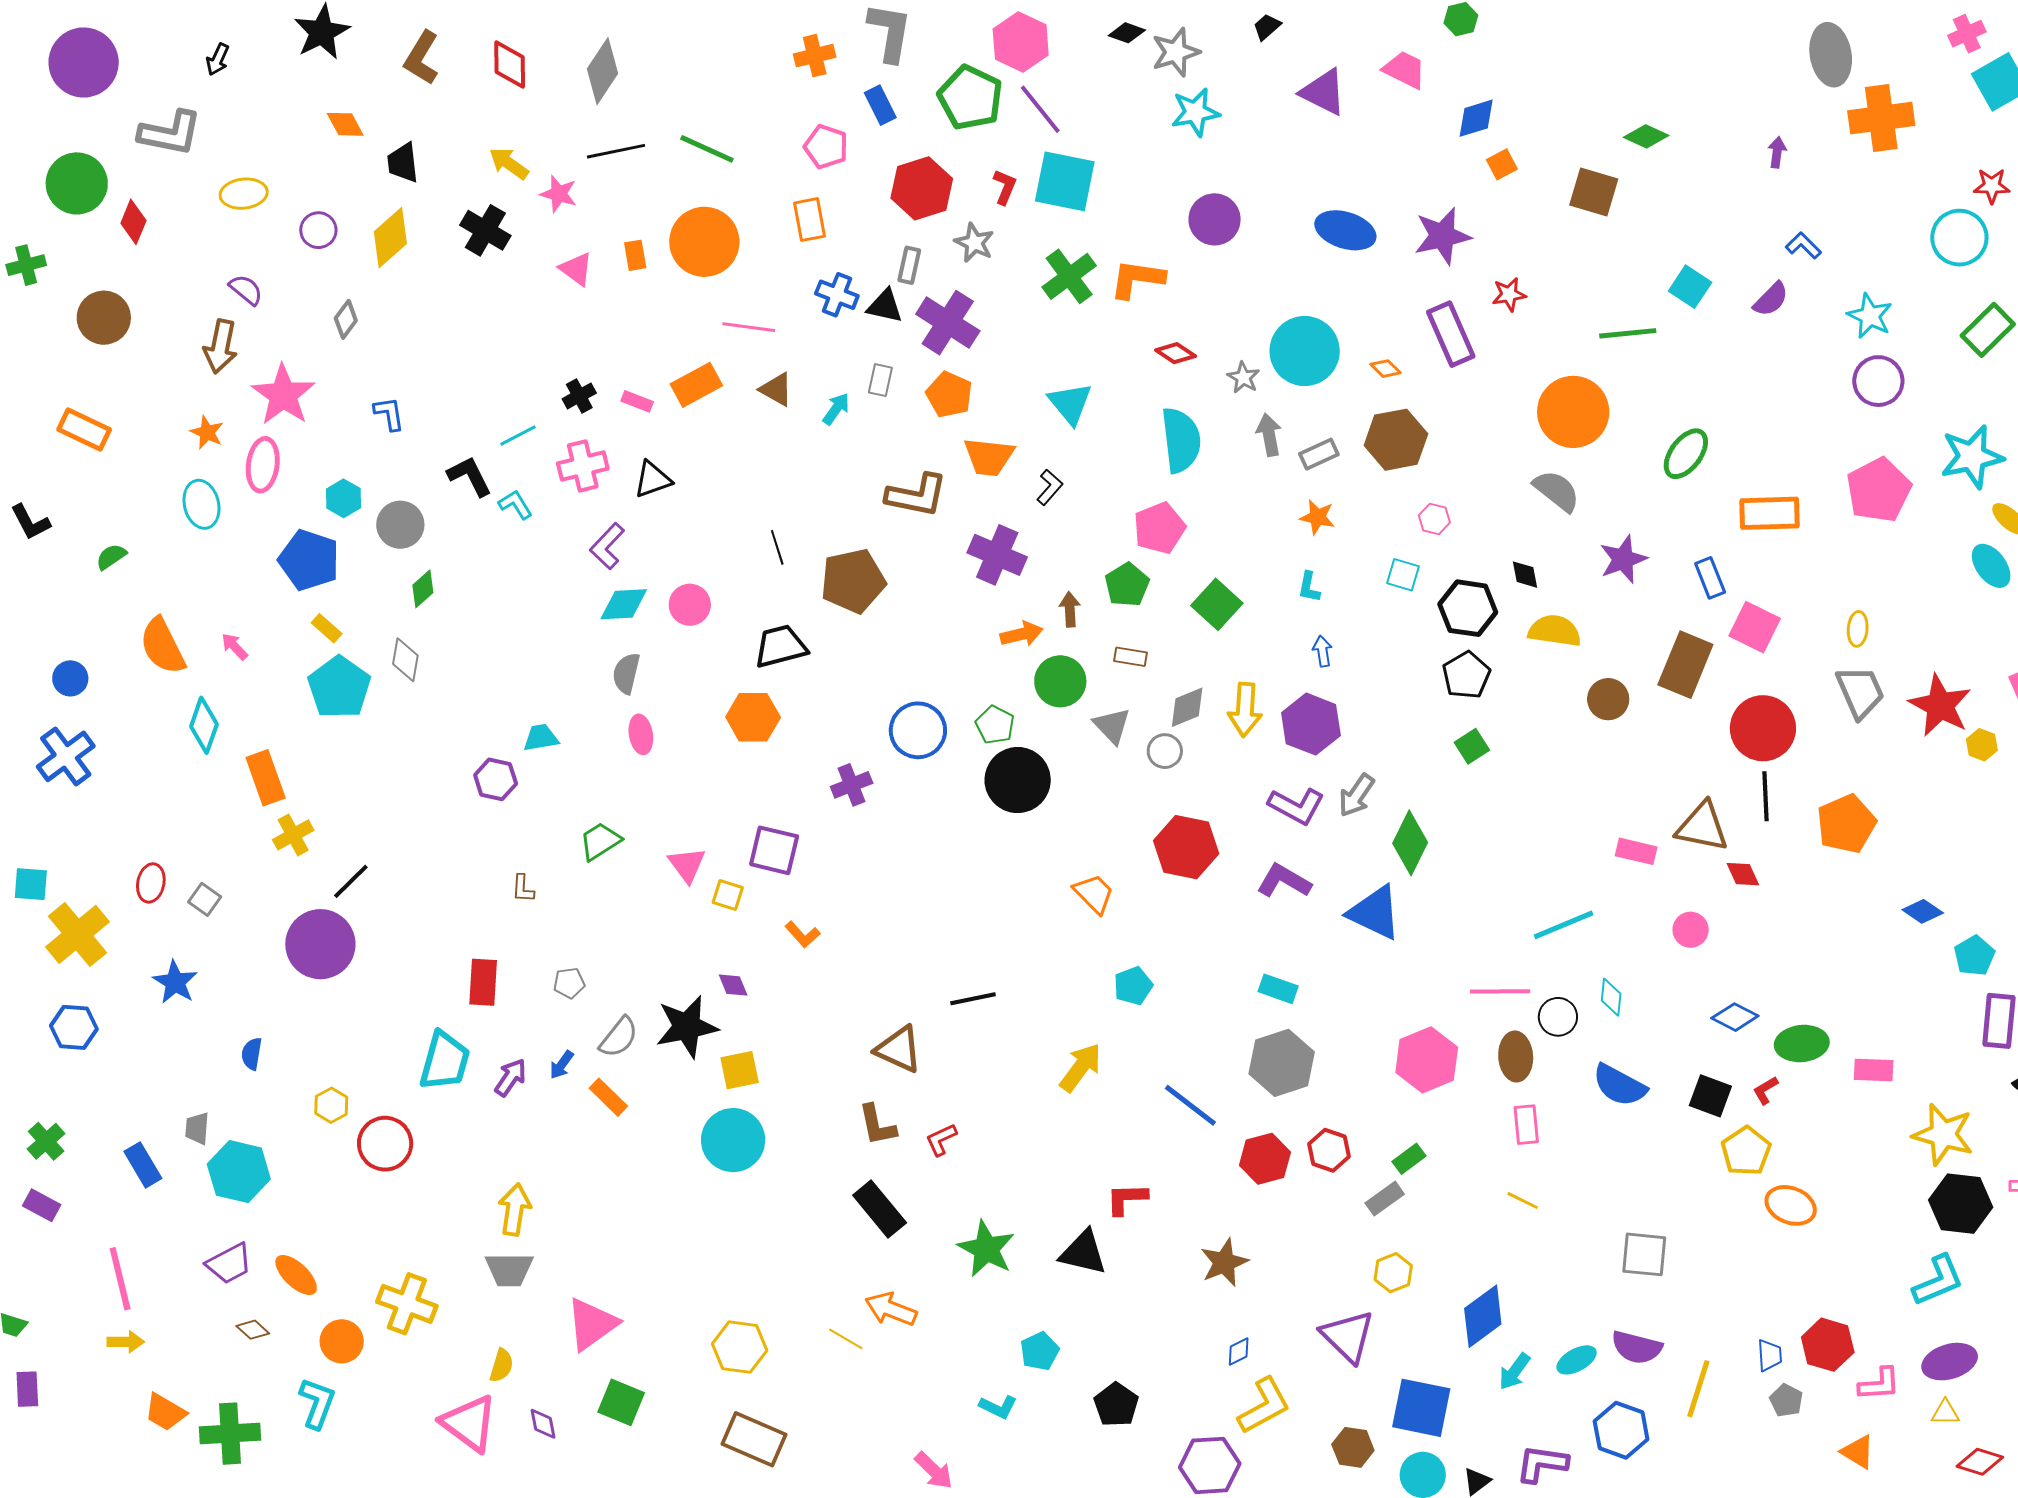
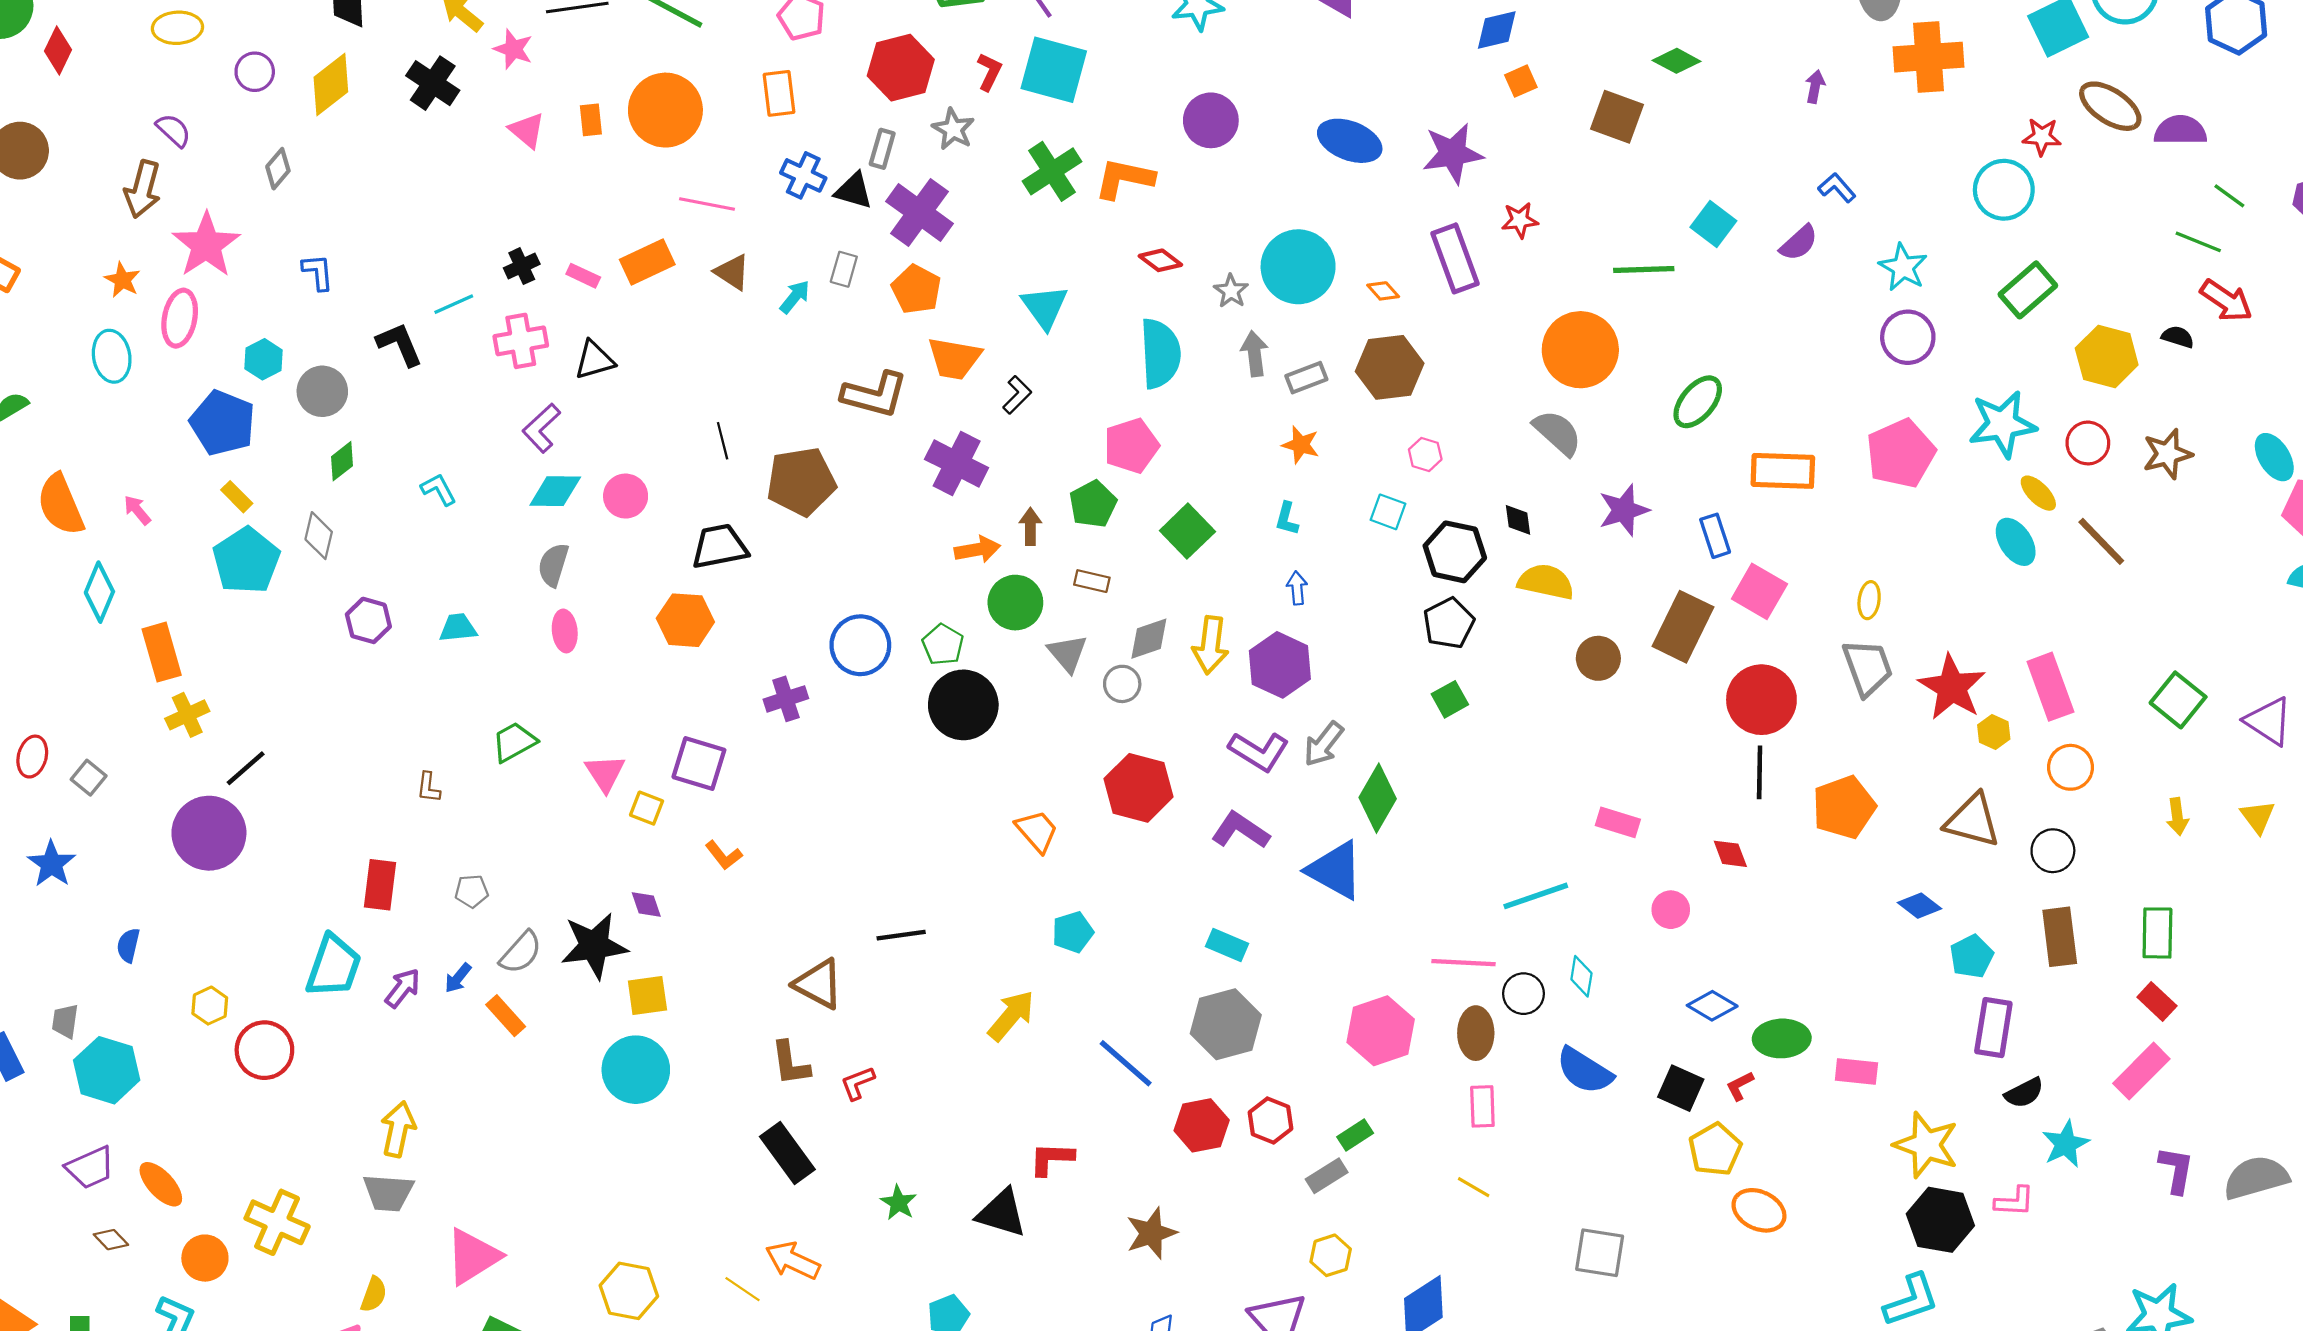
cyan L-shape: (515, 505) -> (439, 489), moved
purple hexagon: (496, 779) -> (368, 620), moved
brown triangle: (1702, 827) -> (1973, 820), moved
green star: (986, 1249) -> (898, 1203), size x0.6

